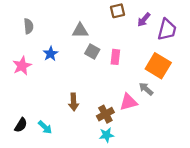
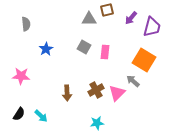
gray triangle: (80, 31) -> (89, 19), moved
pink star: (22, 66) -> (21, 76), moved, turned 30
pink triangle: (129, 102) -> (117, 93), turned -30
brown cross: (105, 114) -> (96, 90), moved

